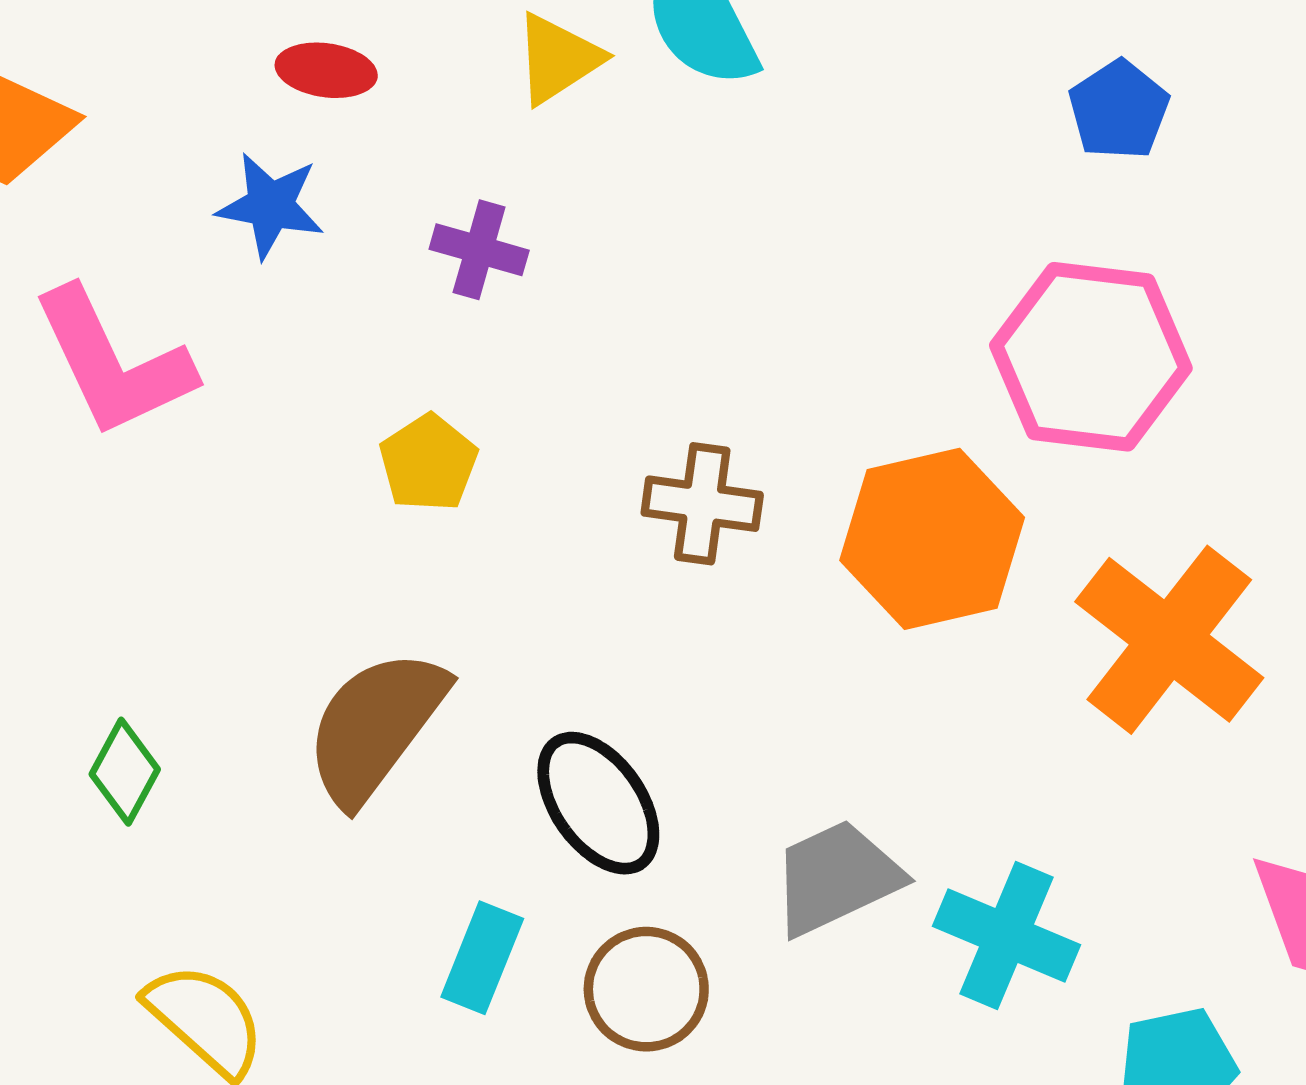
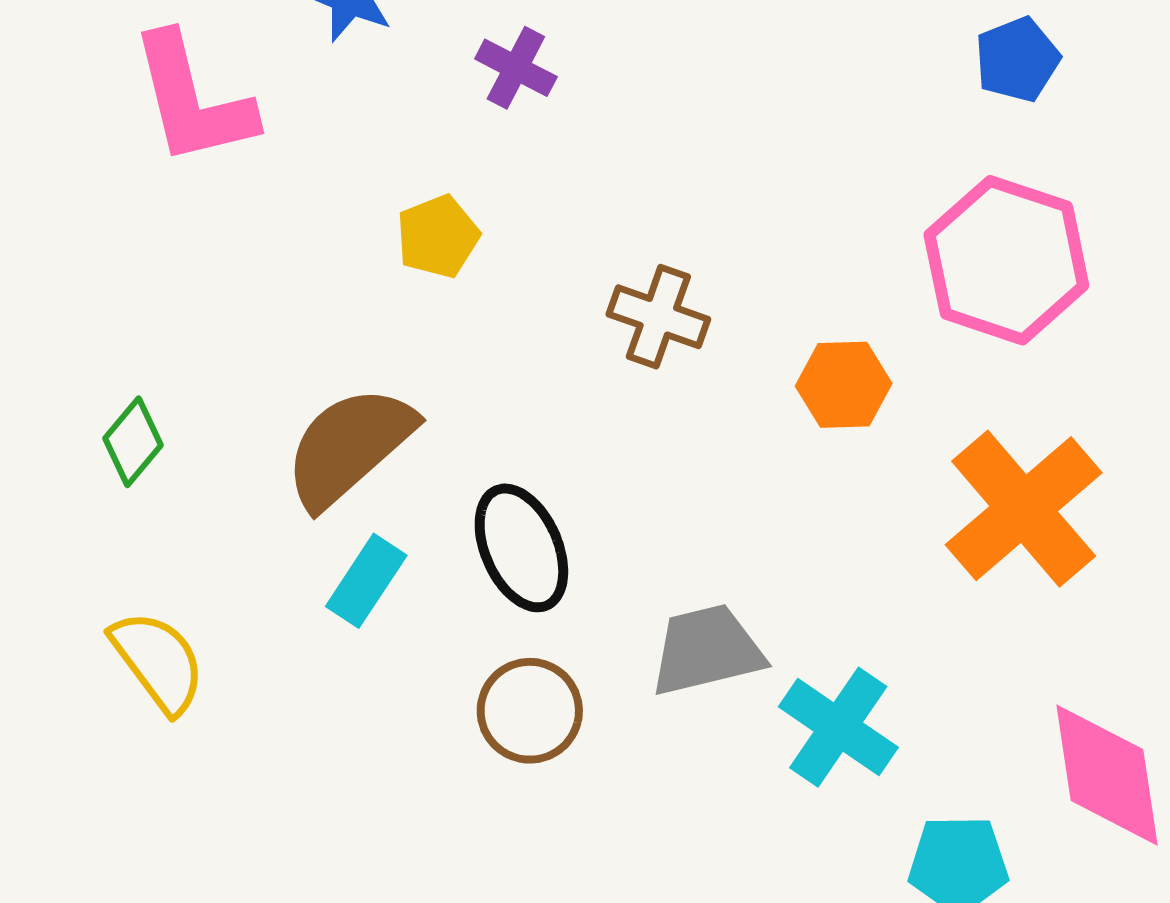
blue pentagon: (1119, 110) -> (1017, 59), moved
orange hexagon: (932, 539) -> (844, 385), size x0.6
cyan rectangle: (482, 958) -> (366, 581), moved

